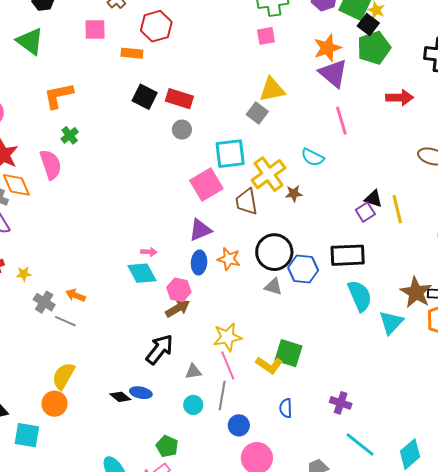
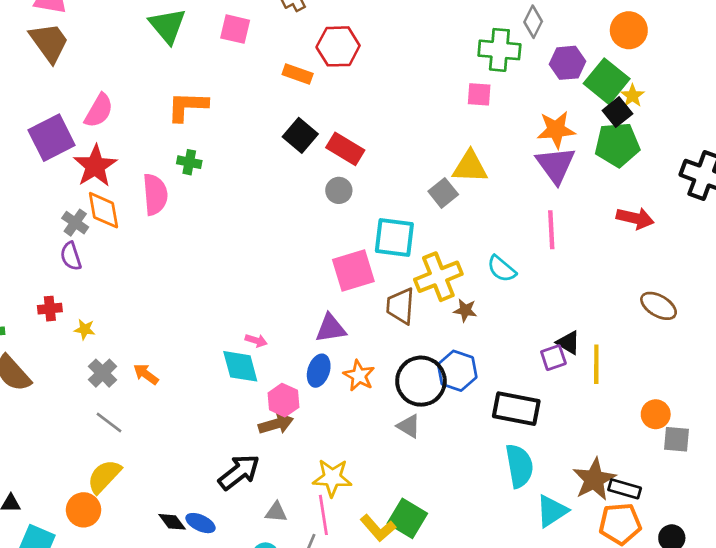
pink square: (95, 29) -> (235, 29), moved
green cross: (70, 135) -> (189, 162), turned 36
blue hexagon: (303, 269) -> (457, 371), moved
gray line: (65, 321) -> (109, 423), moved

